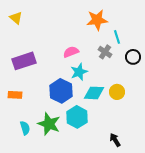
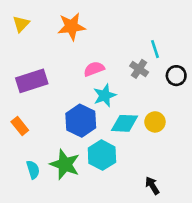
yellow triangle: (16, 18) -> (21, 24), turned 32
orange star: (97, 20) -> (71, 27), moved
orange rectangle: (15, 95) -> (20, 126), turned 48

